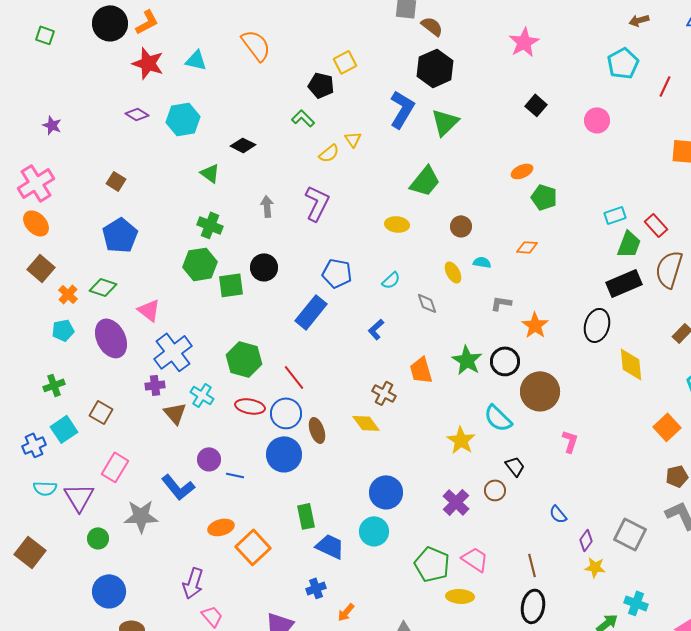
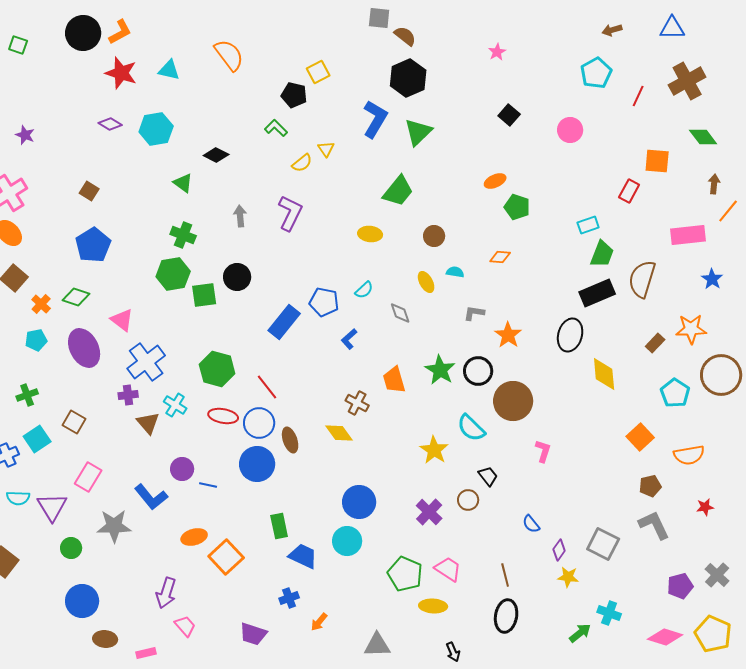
pink star: (524, 42) -> (497, 52), size x0.6
red rectangle: (656, 225) -> (629, 191), moved, turned 70
blue pentagon: (337, 273) -> (324, 302), moved

